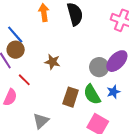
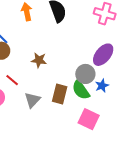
gray circle: (99, 67) -> (85, 74), moved
gray triangle: (41, 121) -> (32, 100), moved

